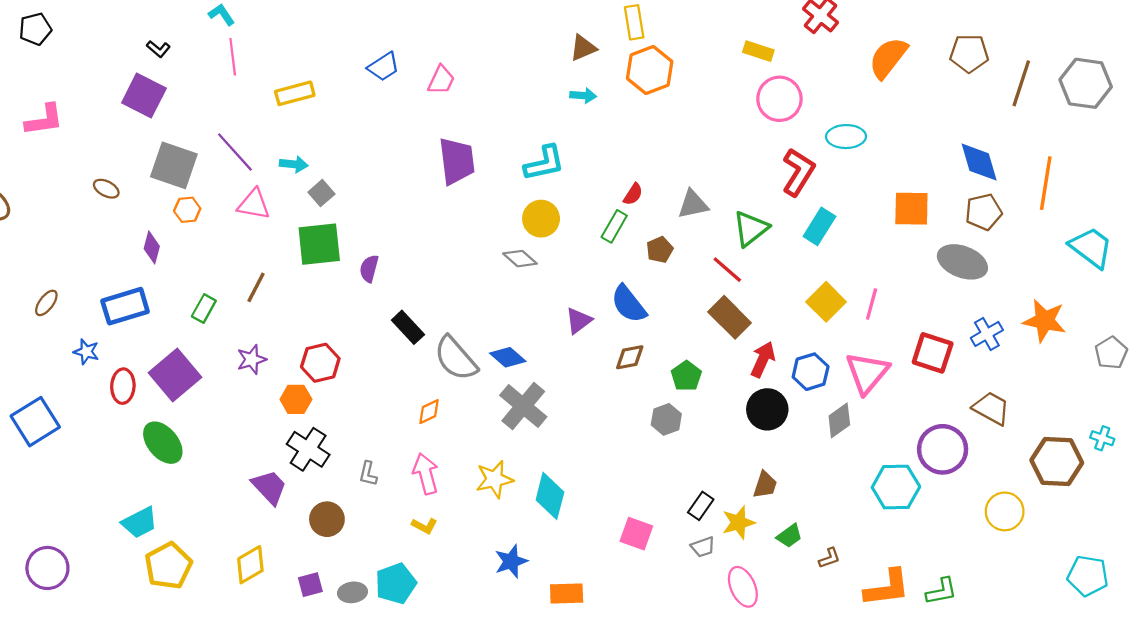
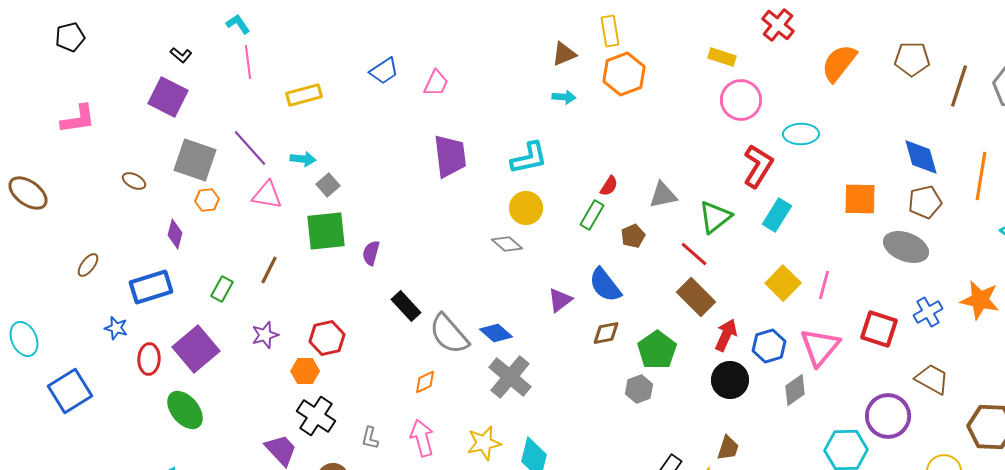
brown ellipse: (46, 303) -> (88, 265), moved
green pentagon: (686, 376) -> (657, 350), size x1.4

